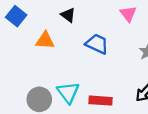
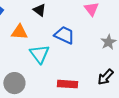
cyan triangle: (68, 92) -> (39, 54), moved

